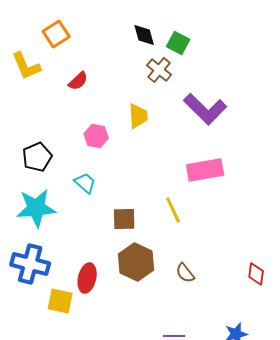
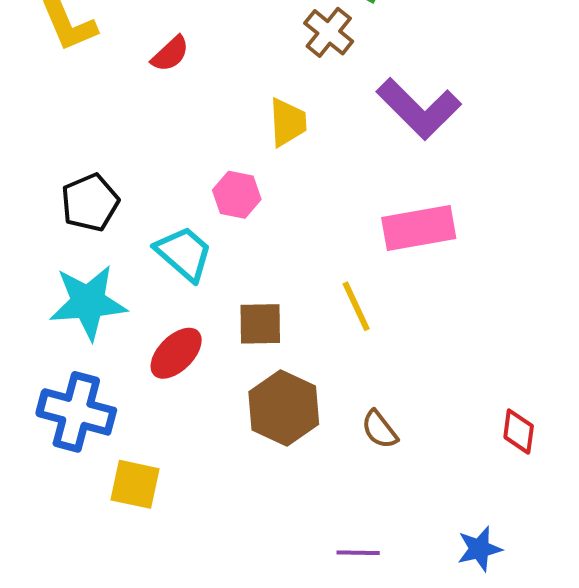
pink hexagon: (96, 136) -> (237, 195), moved
cyan trapezoid: (85, 183) -> (184, 253), size x1.4
red ellipse: (87, 278) -> (176, 353), moved, turned 32

